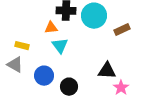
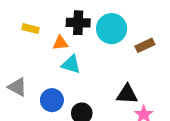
yellow rectangle: (22, 46) -> (30, 29), moved
cyan triangle: (60, 46) -> (71, 64), turned -36

